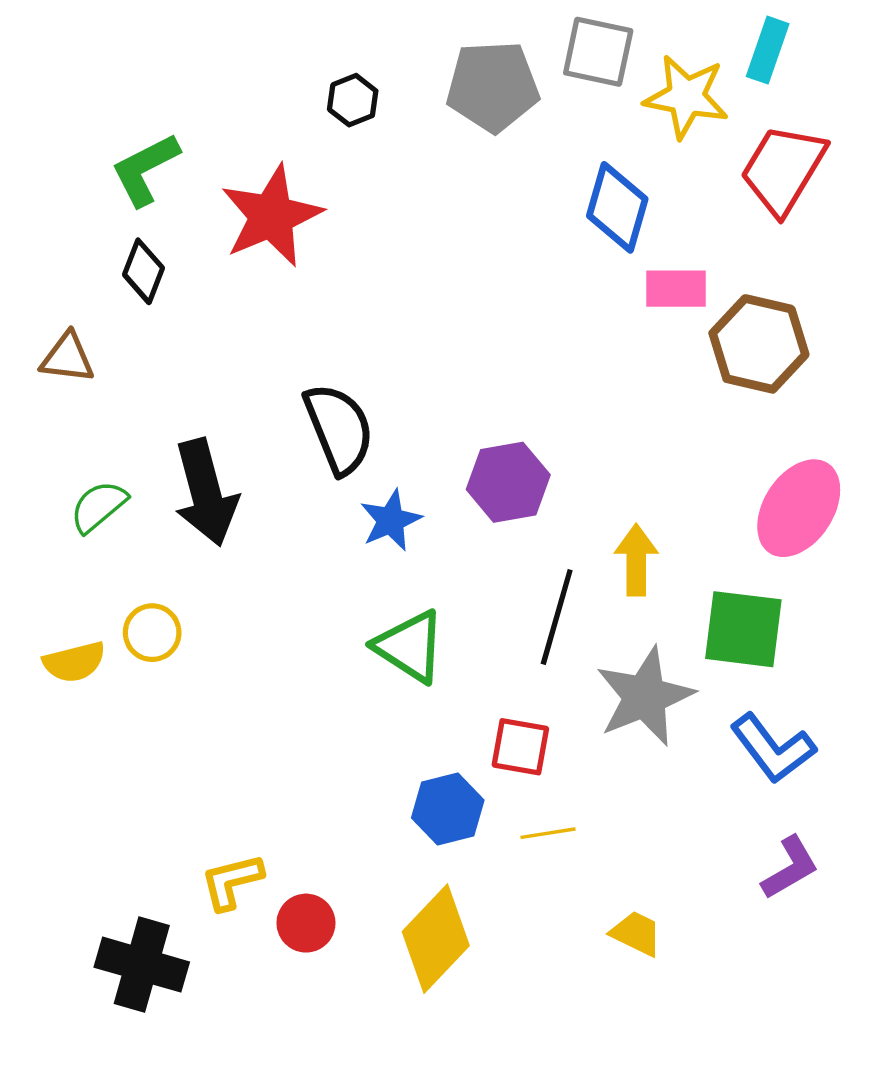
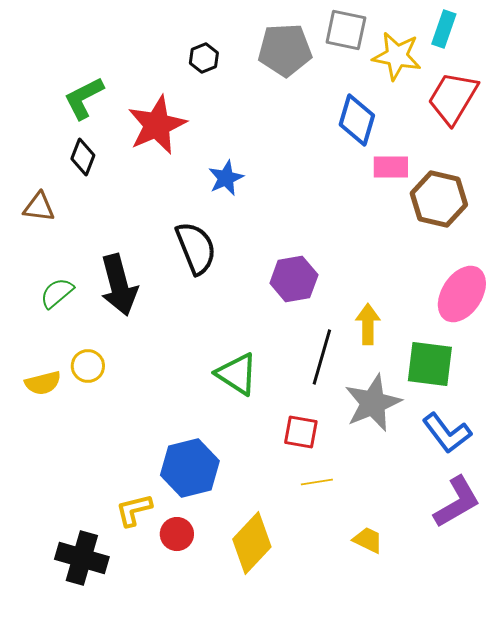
blue star: (391, 520) -> (226, 178), moved
blue hexagon: (448, 809) -> (190, 468), moved, size x1.4
purple L-shape: (790, 868) -> (457, 502), size x1.4

